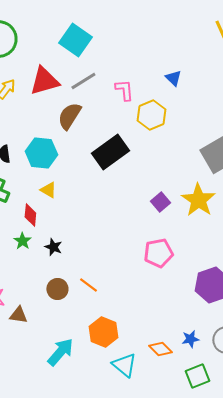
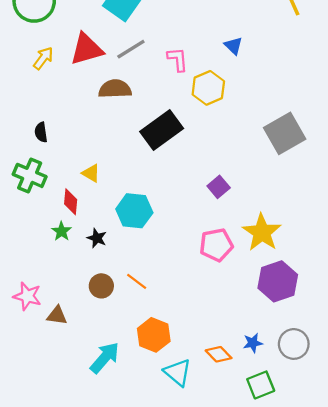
brown semicircle: (69, 116) -> (115, 89), turned 56
cyan hexagon: (41, 153) -> (134, 211), moved
yellow star: (198, 200) -> (262, 232), moved

